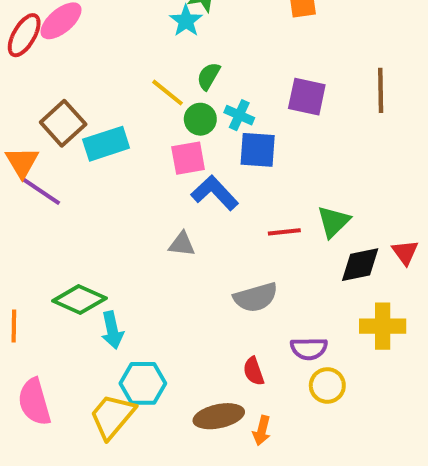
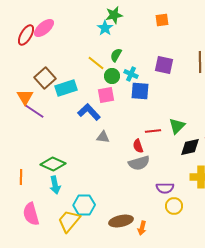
blue L-shape: (215, 193) -> (89, 112), moved
cyan arrow: (112, 330) -> (55, 185), moved
red semicircle: (254, 371) -> (138, 146), moved

